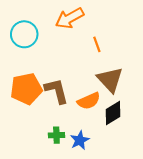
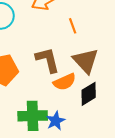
brown L-shape: (56, 91) -> (48, 60), moved
green cross: (56, 135) -> (33, 116), size x1.8

